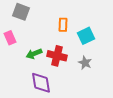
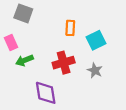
green arrow: (34, 54) -> (24, 60), moved
red cross: (57, 56) -> (64, 63), turned -30

